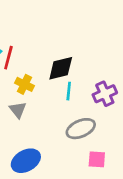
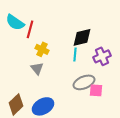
black diamond: (61, 68) -> (82, 37), moved
pink square: (97, 159) -> (96, 90), moved

